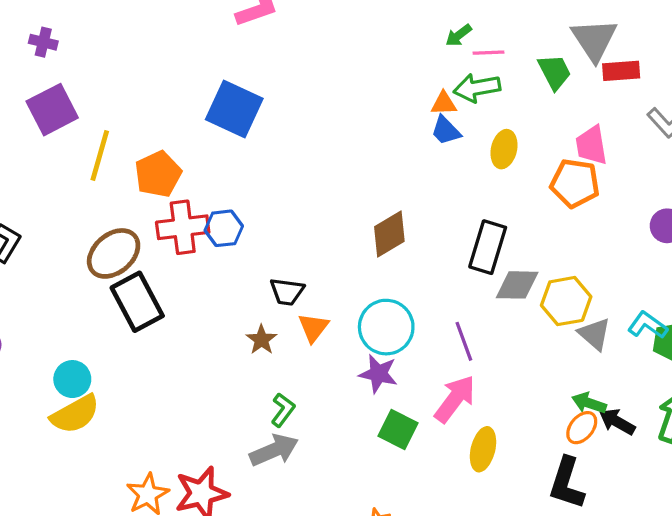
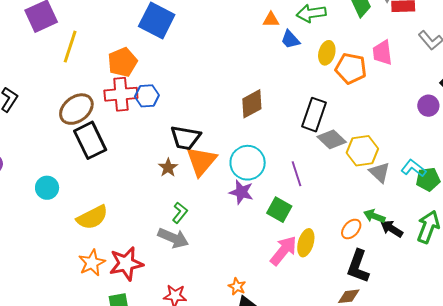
orange triangle: (444, 103) -> (271, 20), moved
orange pentagon: (158, 174) -> (122, 62), moved
orange pentagon: (575, 183) -> (351, 68), moved
gray diamond: (517, 285) -> (332, 139), turned 40
black trapezoid: (287, 292) -> (185, 138), size x1.4
orange triangle: (313, 328) -> (201, 161), size x1.6
pink arrow: (455, 399) -> (284, 251), moved
yellow semicircle: (75, 414) -> (92, 217), moved
orange ellipse: (582, 428) -> (351, 229), moved
green square: (398, 430) -> (279, 210), moved
gray arrow: (274, 450) -> (173, 238), turned 44

